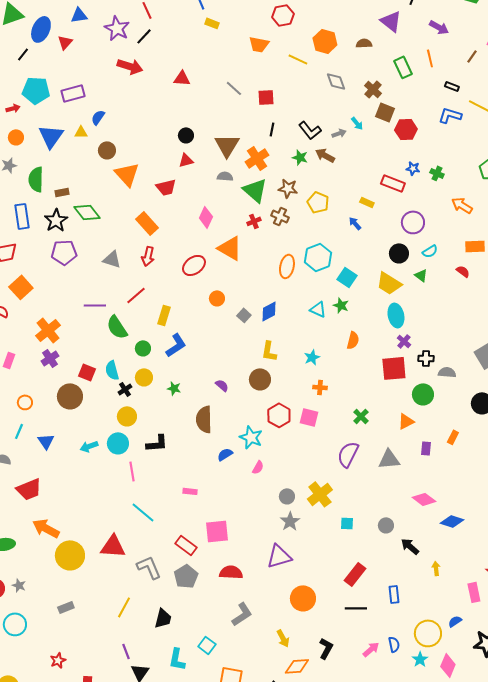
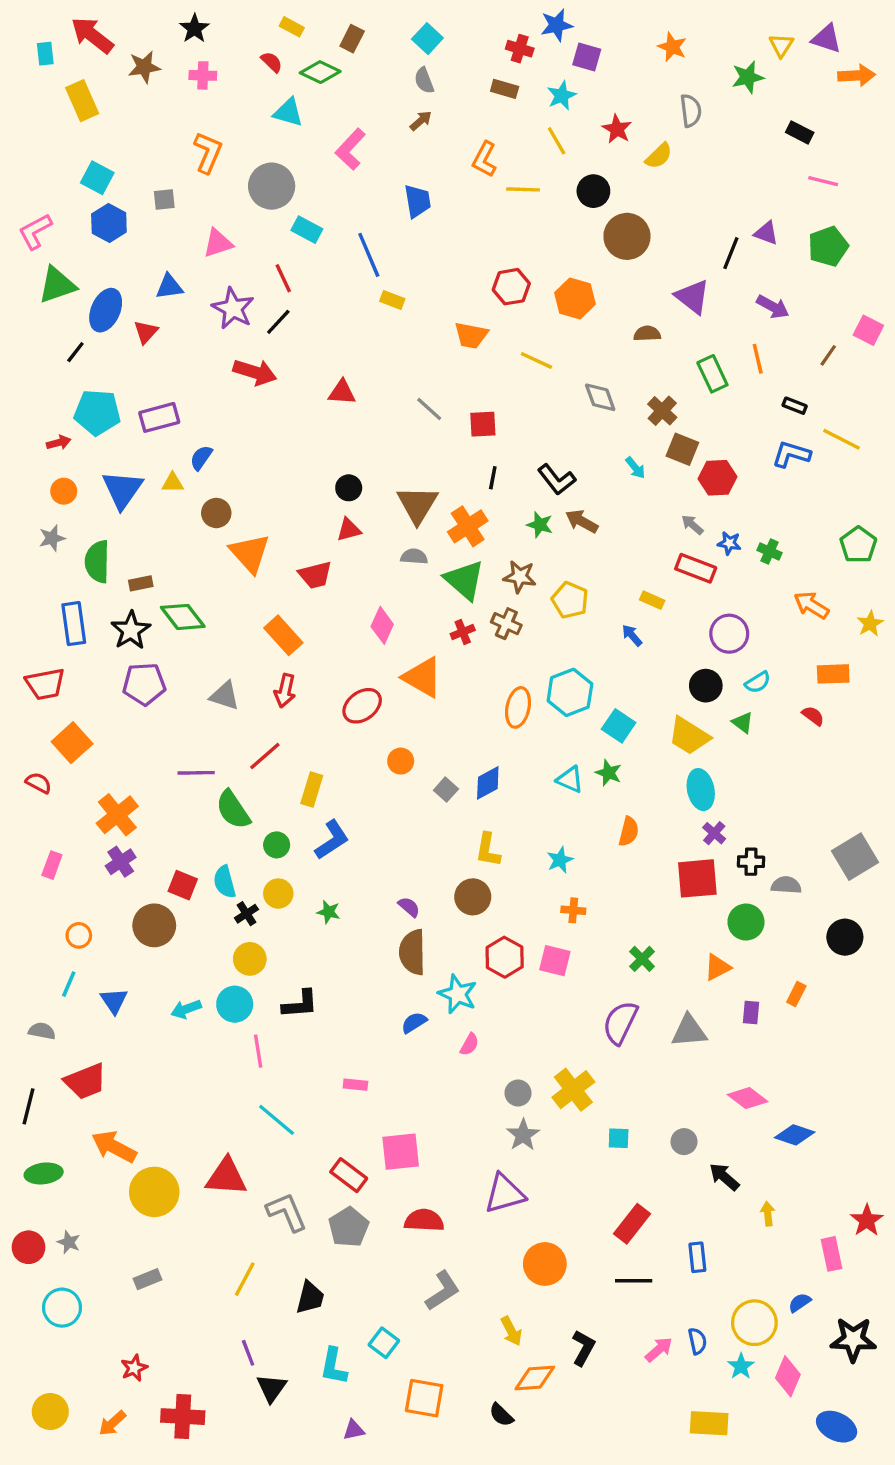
orange hexagon: (325, 41) -> (575, 298), moved
gray arrow: (339, 133) -> (692, 525), moved, turned -120
brown semicircle: (204, 419) -> (412, 952), moved

